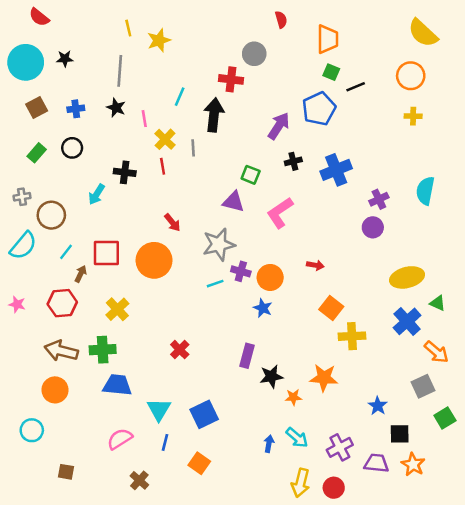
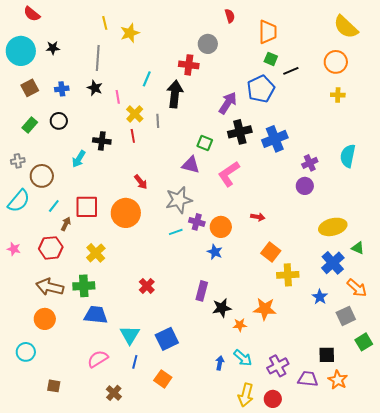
black cross: (293, 161) -> (240, 132), size x1.6
blue star: (378, 406) -> (320, 297), moved

